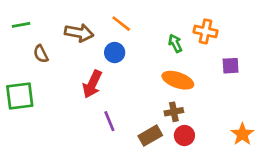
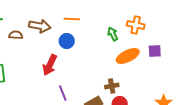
orange line: (121, 24) -> (72, 19), turned -35
brown semicircle: (41, 54) -> (16, 35), moved, turned 120
orange ellipse: (178, 80) -> (128, 56), moved, turned -45

